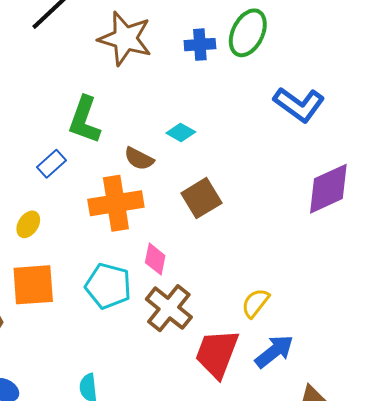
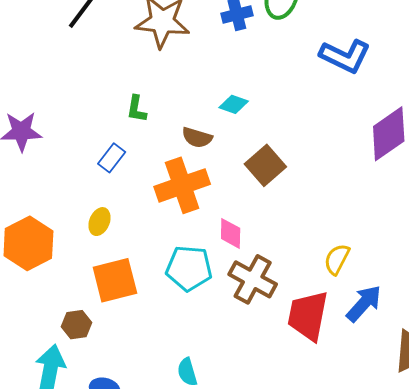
green L-shape: (84, 120) -> (137, 109), size x0.6

